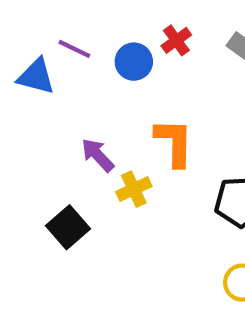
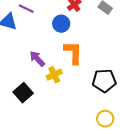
blue circle: (134, 62) -> (61, 24), moved

